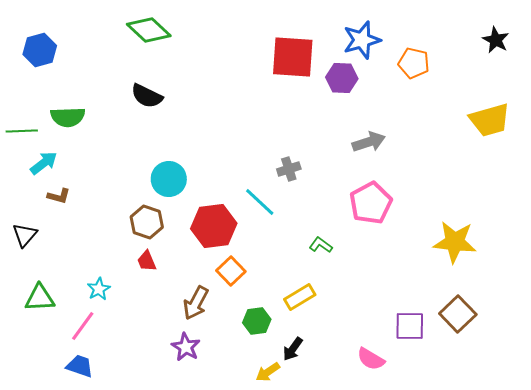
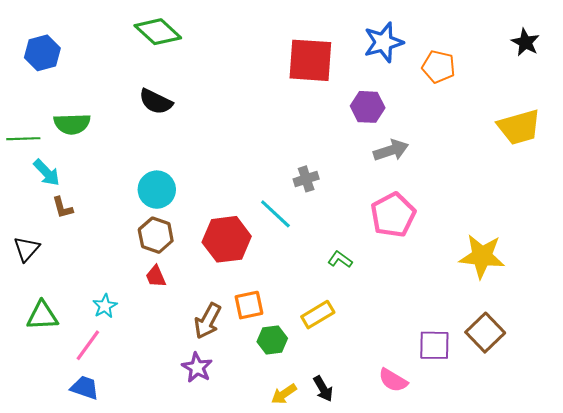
purple hexagon: (342, 78) -> (368, 107), moved
cyan arrow: (44, 163) -> (47, 173), turned 84
cyan circle: (169, 179) -> (157, 190), moved
brown L-shape: (59, 196) -> (63, 208), turned 60
orange square: (231, 271) -> (249, 305), moved, turned 32
black arrow: (293, 349) -> (323, 389), moved, turned -65

